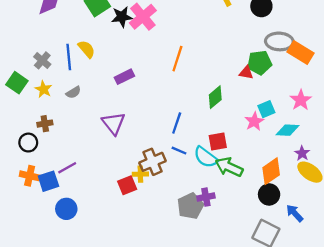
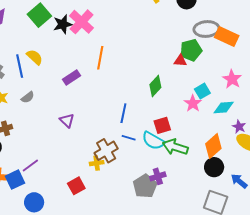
orange line: (177, 59) -> (100, 58), moved
purple triangle: (114, 123) -> (67, 120), size x0.7
red square: (127, 185) -> (76, 186), moved

